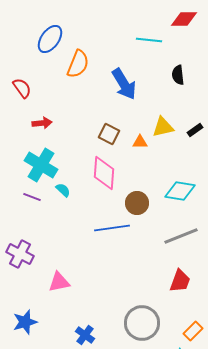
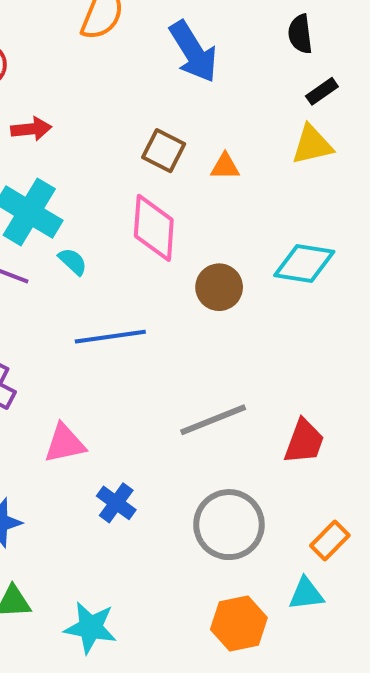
yellow triangle: (163, 127) -> (312, 145), moved
black rectangle: (195, 130) -> (322, 91), moved
blue line: (112, 228) -> (110, 337), moved
gray line: (181, 236) -> (213, 420), moved
blue cross: (85, 335) -> (116, 503), moved

